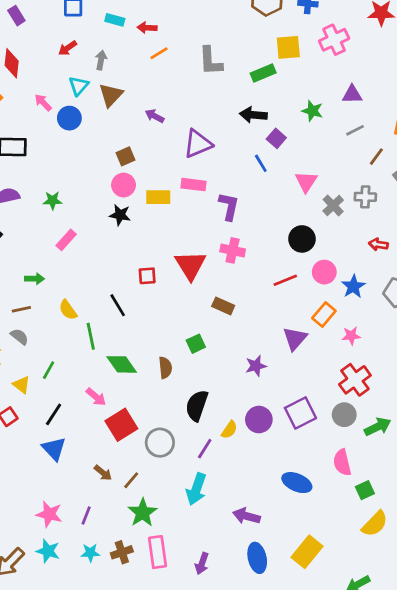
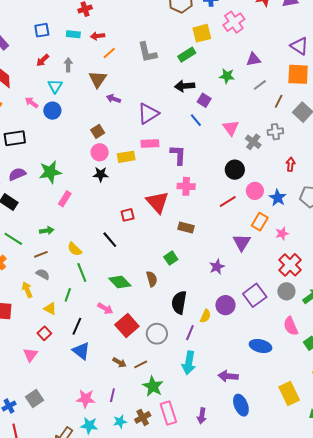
brown triangle: (111, 95) -> (98, 79), moved
green star: (52, 200) -> (50, 172), size x1.6
red arrow: (378, 244) -> (291, 164), turned 96
green line: (91, 336) -> (82, 273), moved
brown line: (131, 480) -> (141, 364), turned 32
yellow rectangle: (307, 552) -> (289, 394), moved, turned -55

